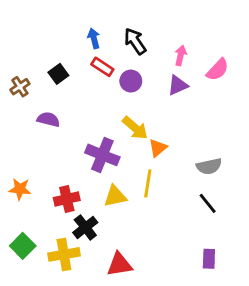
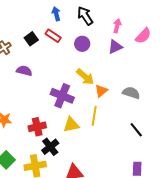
red rectangle: (102, 67) -> (53, 36), moved
gray semicircle: (209, 166) -> (131, 93), moved, turned -150

